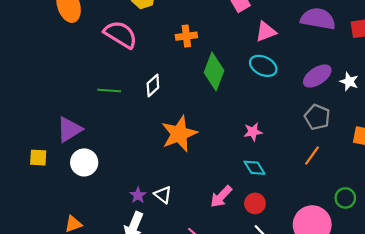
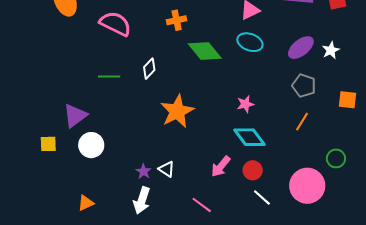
green diamond: (214, 71) -> (205, 51), turned -56
white star: (349, 82) -> (331, 50), turned 30
cyan diamond: (254, 168) -> (249, 137), size x1.5

